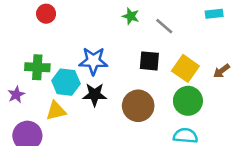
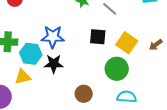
green circle: (188, 101) -> (117, 69), moved
brown circle: (138, 106) -> (84, 94), moved, size x0.7

